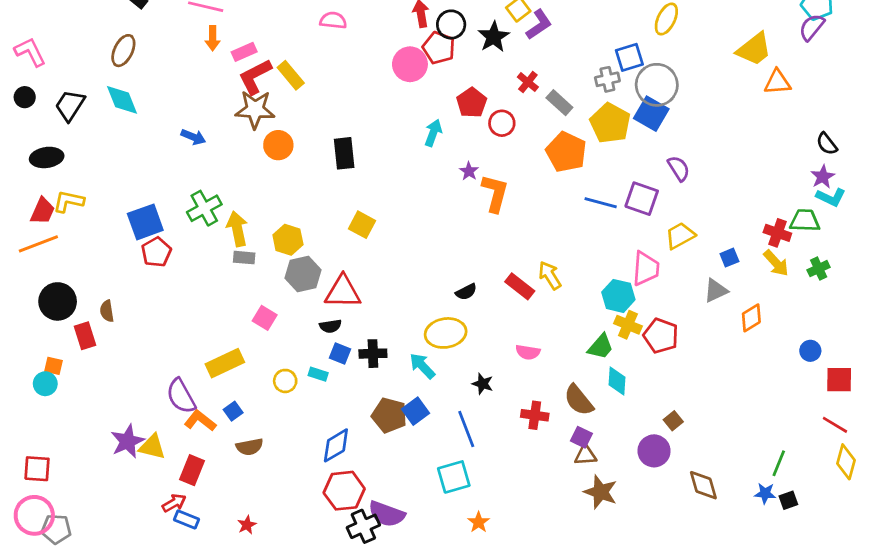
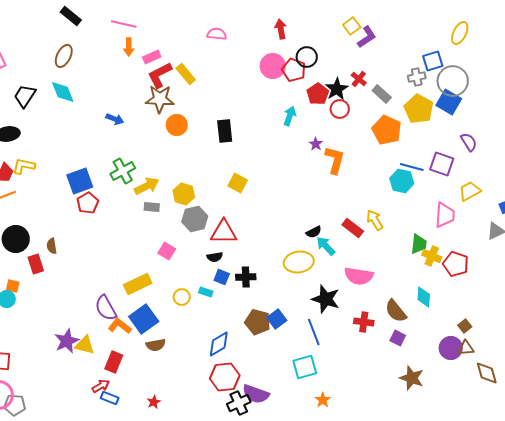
black circle: (451, 24) -> (307, 57), moved
black star: (494, 37) -> (337, 89), moved
red pentagon: (439, 48) -> (294, 70), moved
yellow arrow: (237, 229) -> (147, 186), turned 75
cyan hexagon: (618, 296) -> (402, 181), moved
green trapezoid: (601, 347) -> (419, 244), moved, turned -35
pink semicircle: (528, 352) -> (359, 276), size x1.6
cyan arrow: (422, 366) -> (326, 246), moved
black star: (483, 384) -> (326, 299), size x1.8
blue square: (233, 411) -> (144, 319), size x2.0
brown triangle: (585, 455) -> (466, 348), moved

